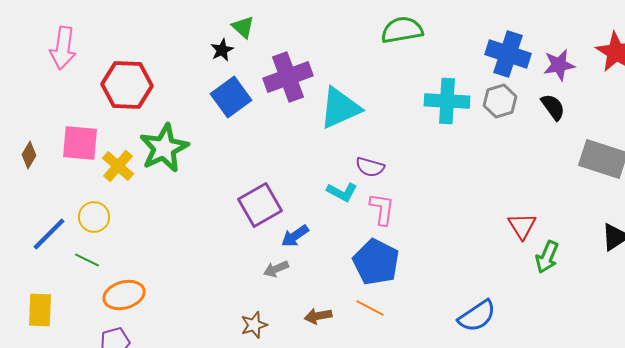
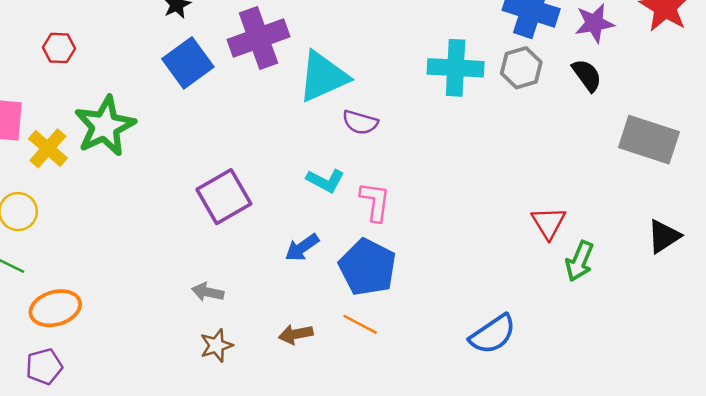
red hexagon: (127, 85) -> (59, 48), size x0.5
purple semicircle: (370, 167) -> (360, 122), moved
blue arrow: (295, 236) -> (302, 247), moved
gray arrow: (276, 269) -> (208, 292), moved, turned 35

